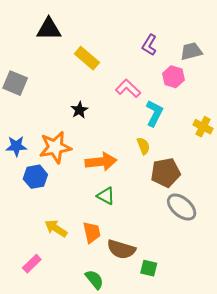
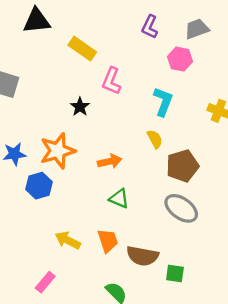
pink L-shape: (128, 88) -> (111, 81), moved, turned -105
orange arrow: (101, 162) -> (110, 161), size x0.7
gray ellipse: (182, 207) -> (181, 208), moved

